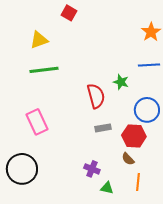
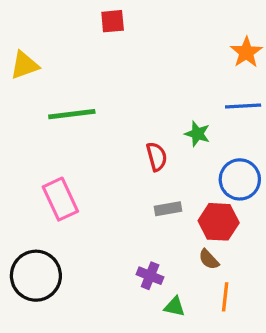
red square: (69, 13) -> (113, 21), turned -35
yellow triangle: (39, 40) -> (24, 65), moved
red semicircle: (96, 96) -> (157, 157), size x0.7

